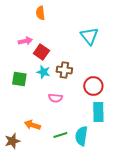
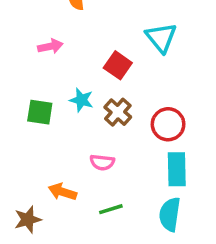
red square: (41, 52) -> (118, 65), moved
brown cross: (64, 70) -> (118, 112), moved, turned 35
pink semicircle: (55, 98) -> (102, 162), moved
cyan semicircle: (81, 136) -> (170, 214), moved

